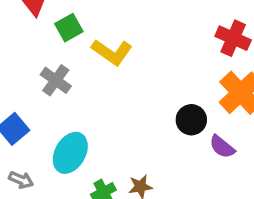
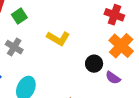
yellow L-shape: (112, 52) -> (58, 38), moved

